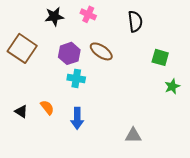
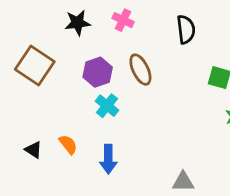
brown ellipse: (101, 51) -> (140, 70), turned 30
cyan cross: (76, 78) -> (107, 106), turned 30

